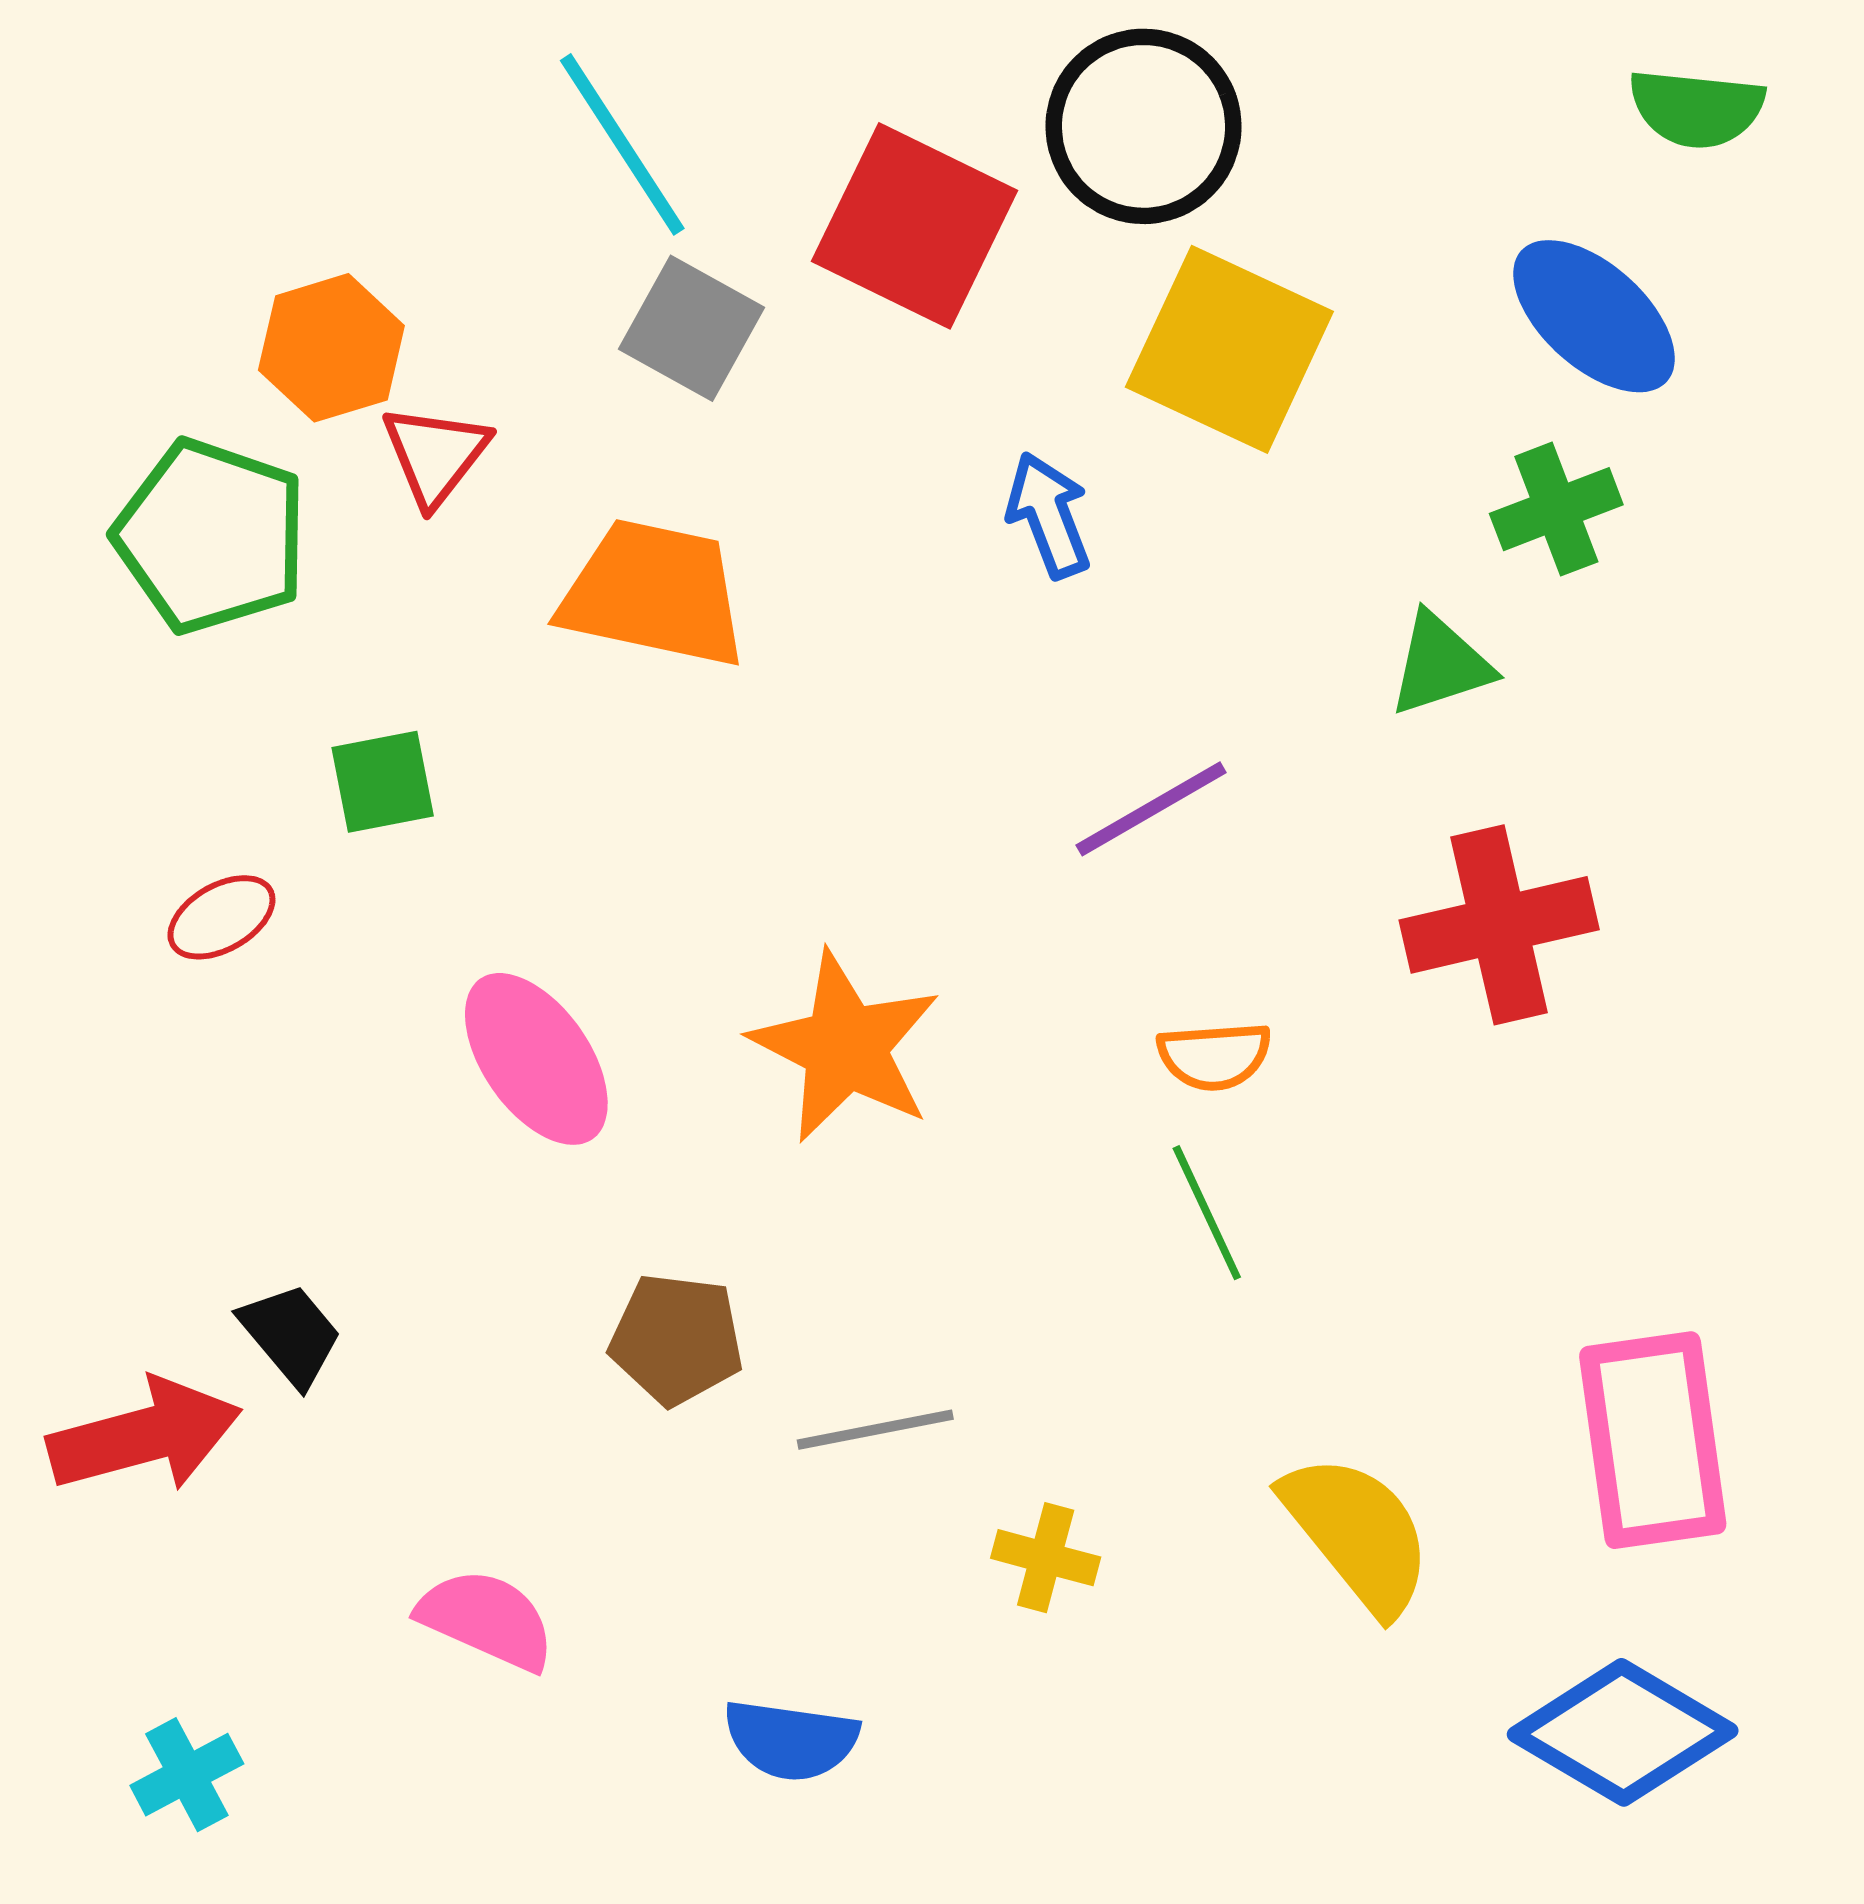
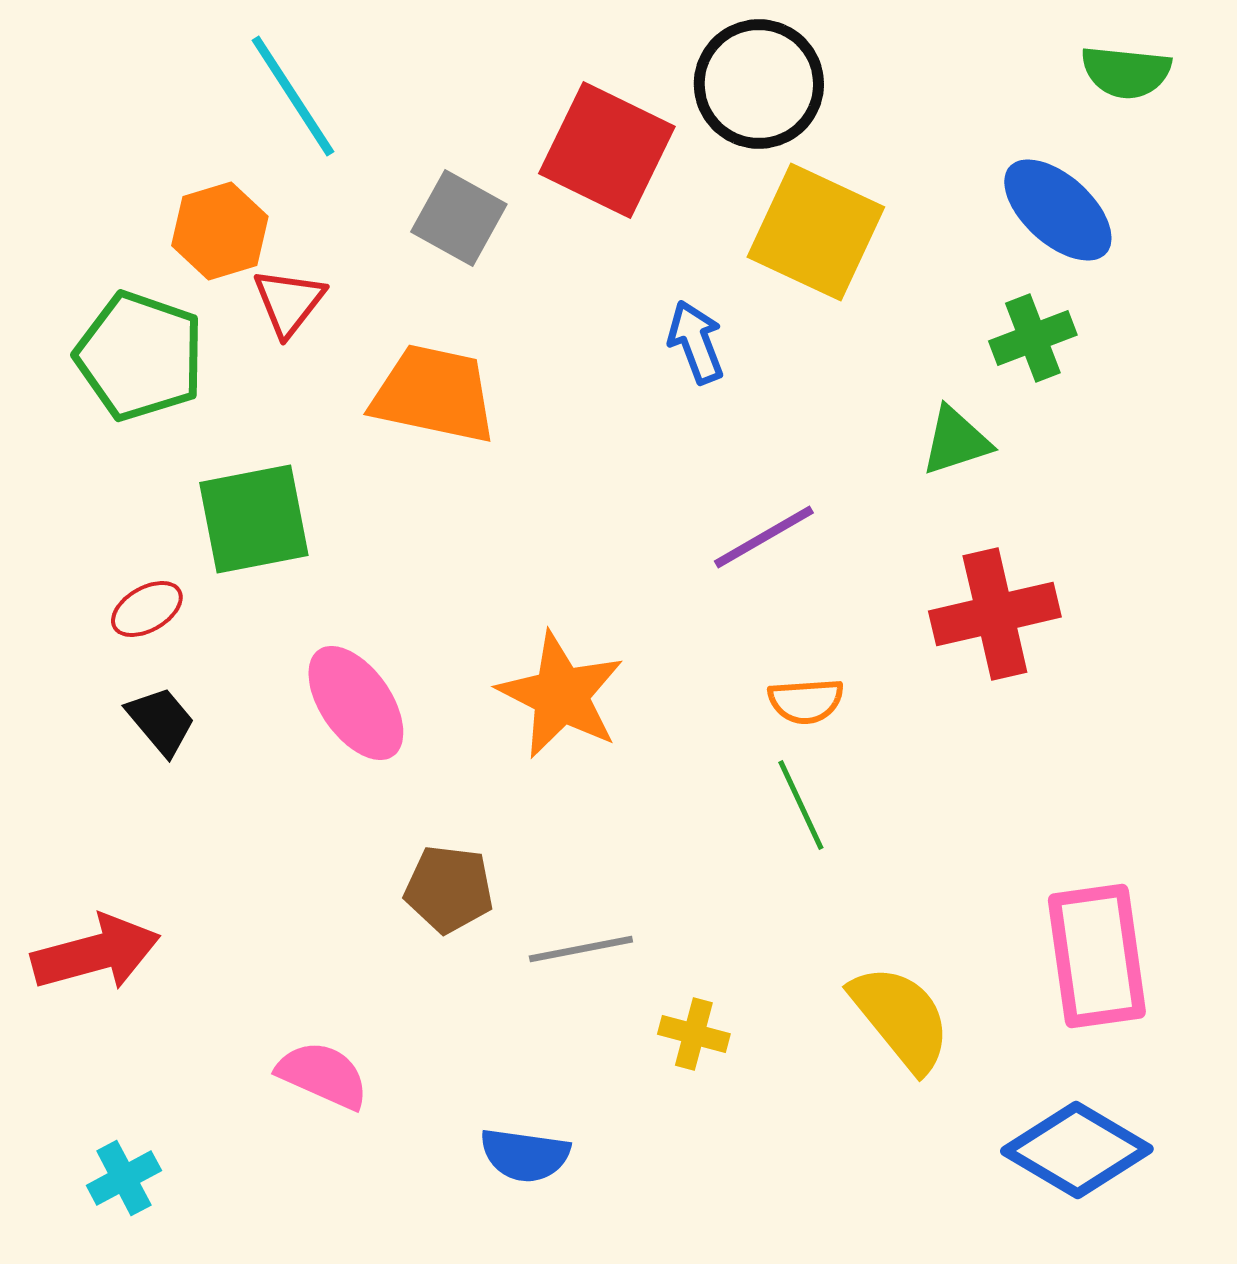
cyan line: (622, 144) -> (293, 96), moved
green square: (383, 782) -> (254, 519), size x1.6
black trapezoid: (291, 1335) -> (161, 721), moved

